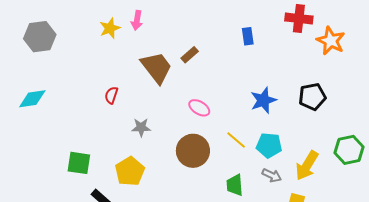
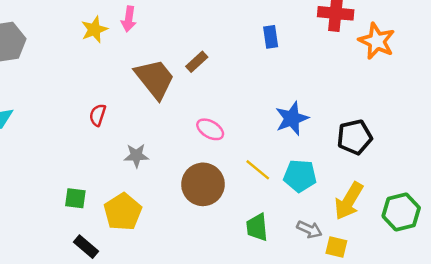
black pentagon: (312, 97) -> (355, 137), moved
green hexagon: (349, 150) -> (401, 212), moved
green square: (79, 163) -> (75, 198), moved, size x0.7
gray arrow: (272, 175) -> (309, 229), moved

